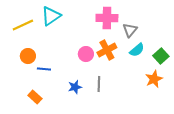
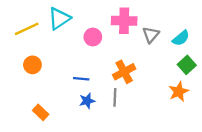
orange cross: (107, 50) -> (124, 72), moved
cyan semicircle: (137, 50) -> (181, 38), moved
pink circle: (86, 54) -> (93, 37), moved
blue line: (44, 69) -> (81, 79), moved

